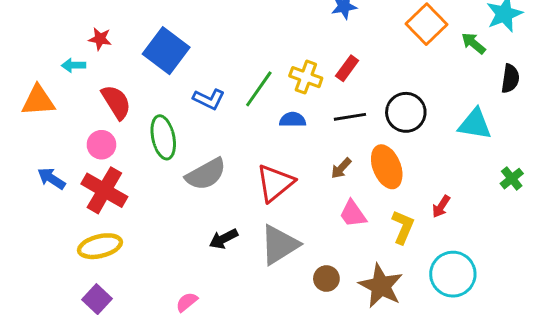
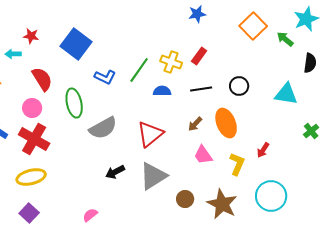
black circle: (406, 112) -> (239, 86), size x0.7

